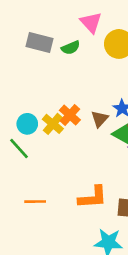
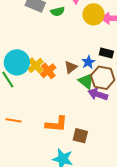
orange cross: (70, 115) -> (48, 71), moved
cyan circle: (27, 124) -> (17, 62), size x1.6

